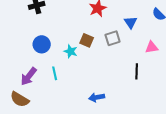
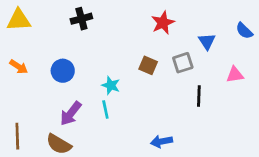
blue circle: (42, 44) -> (63, 71), moved
cyan star: (71, 51) -> (111, 85), moved
black line: (137, 71) -> (199, 96), moved

